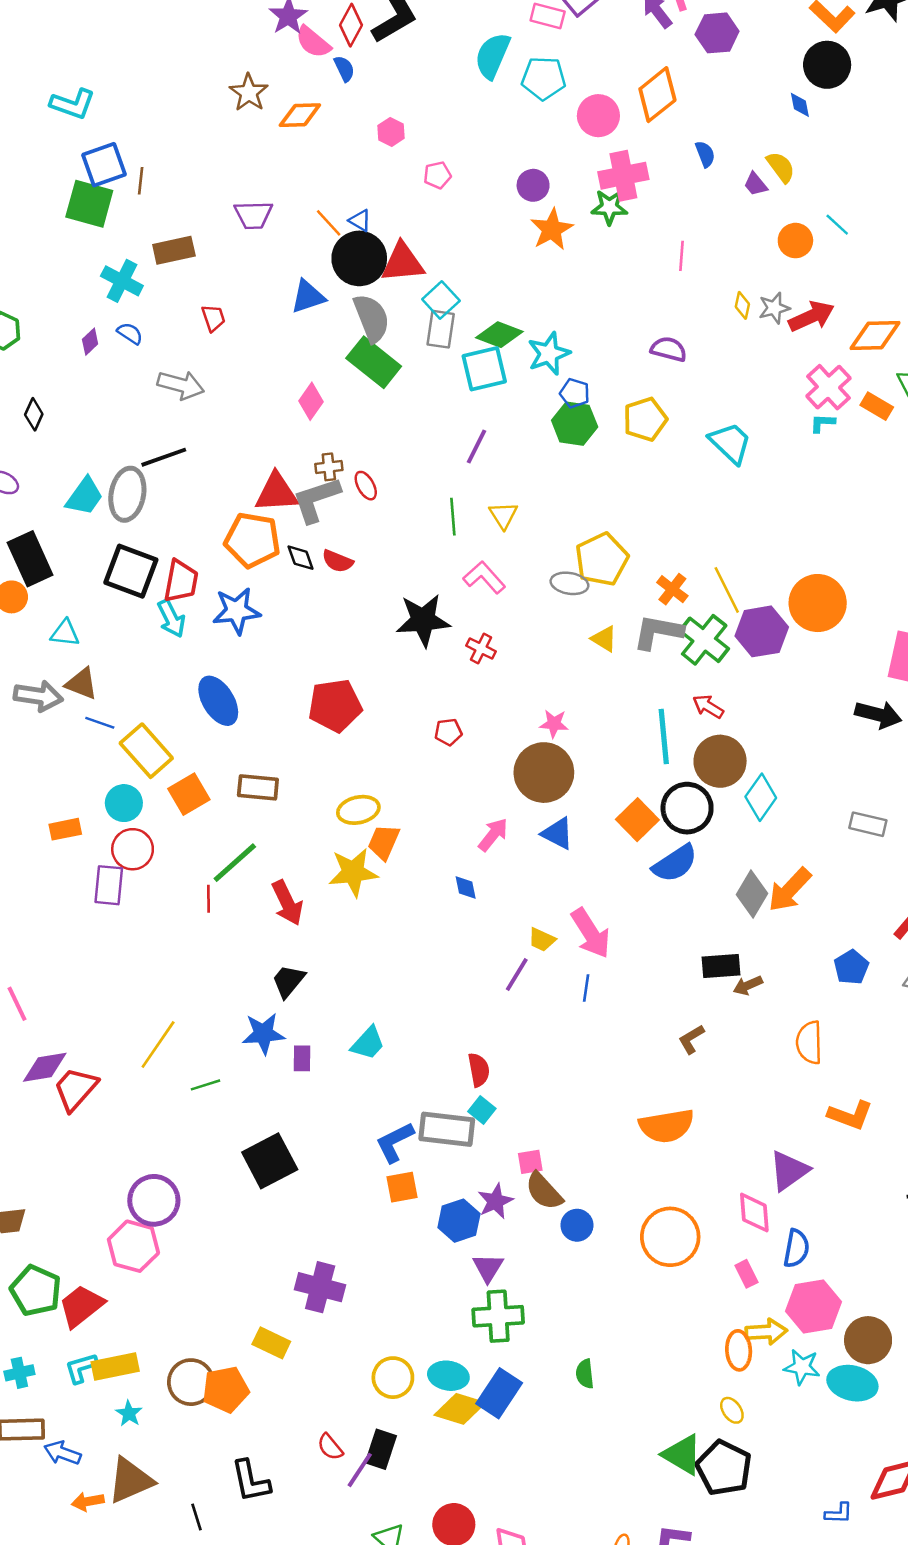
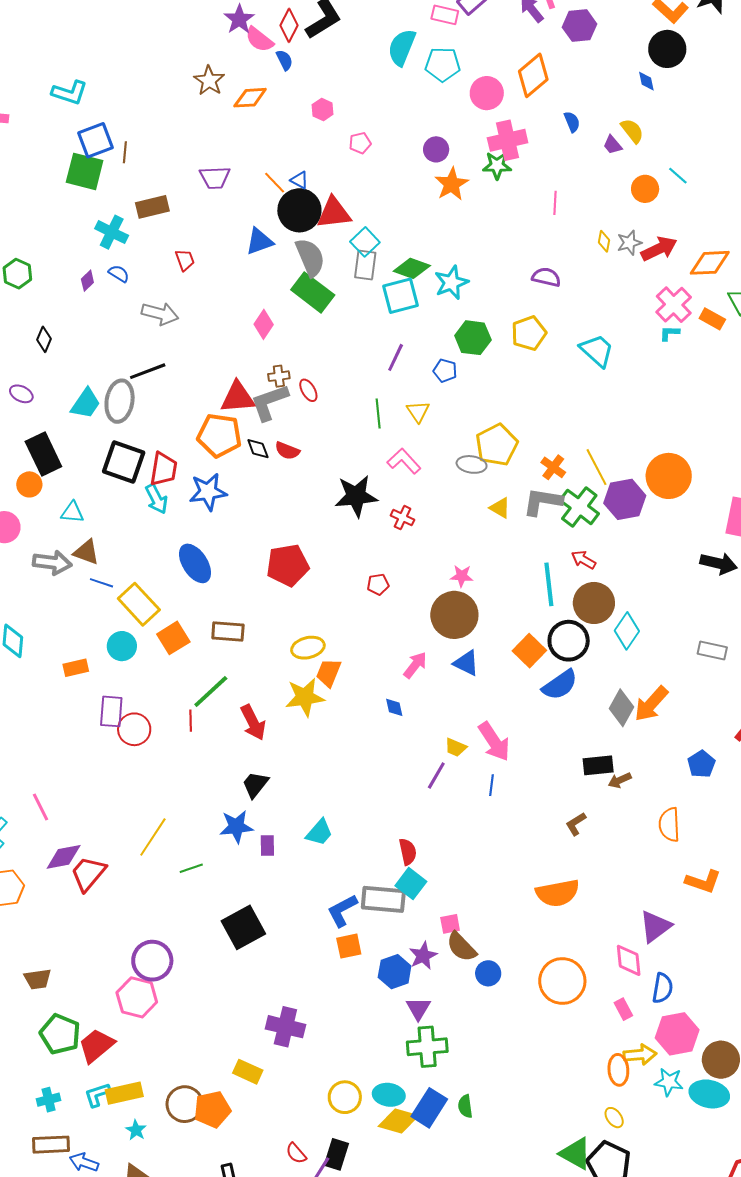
blue pentagon: (575, 393) -> (445, 371), moved
red circle: (133, 849) -> (134, 729), moved
cyan square: (482, 1110) -> (411, 884), size x1.4
green semicircle: (585, 1374) -> (465, 1106), moved

